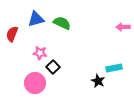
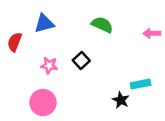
green semicircle: (62, 23) -> (102, 25), moved
black square: (53, 67) -> (81, 60), moved

